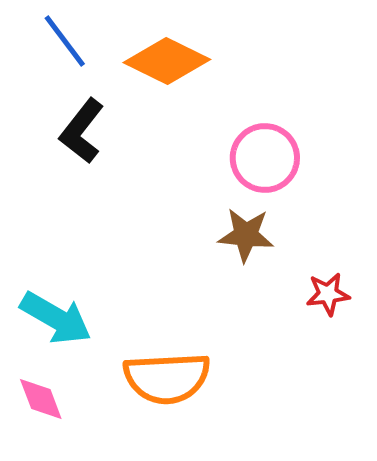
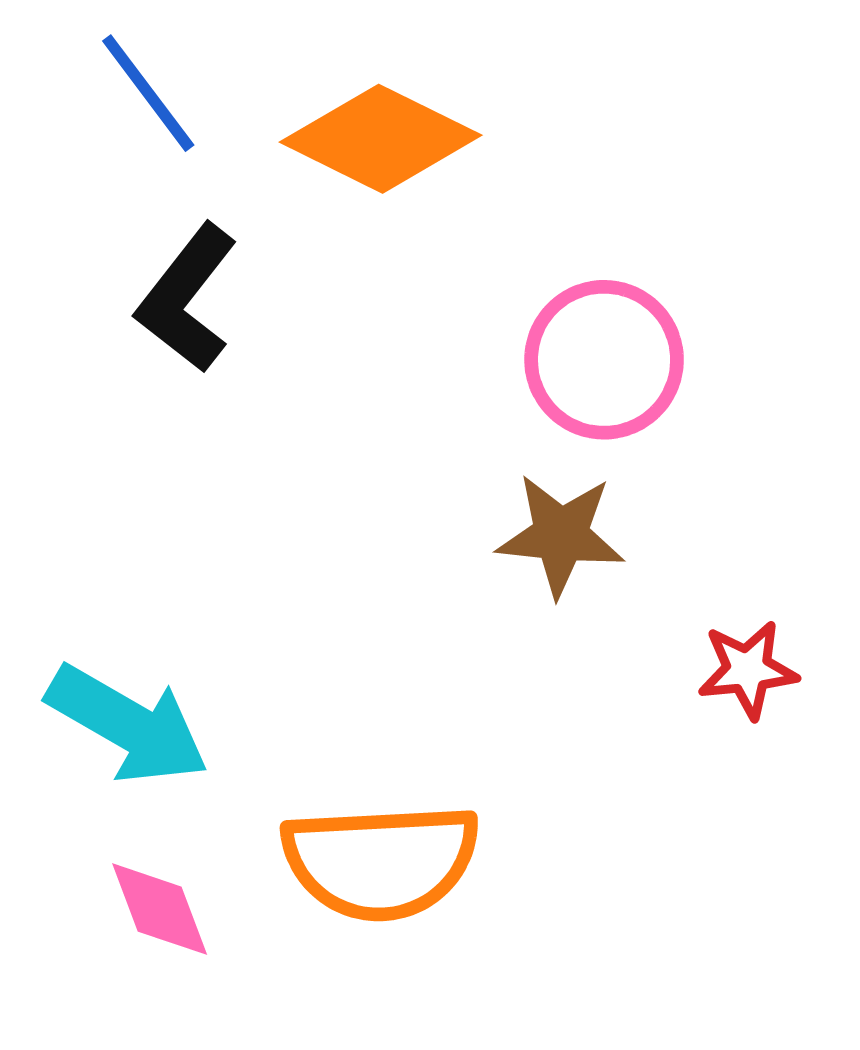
pink diamond: (41, 399) -> (160, 909), moved

